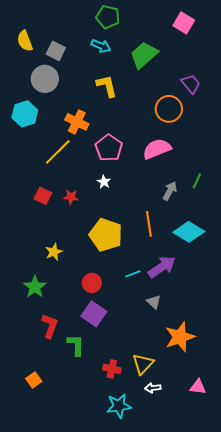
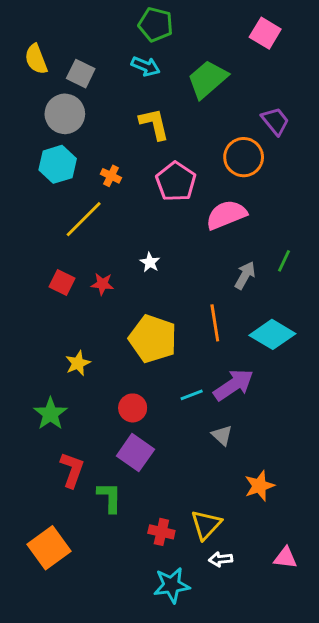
cyan hexagon: (25, 114) -> (58, 164), moved
orange cross: (77, 122) -> (111, 176), size x0.6
pink pentagon: (109, 148) -> (176, 182), moved
orange star: (180, 337) -> (259, 486), size x0.7
orange square: (34, 380) -> (49, 548), size x1.8

